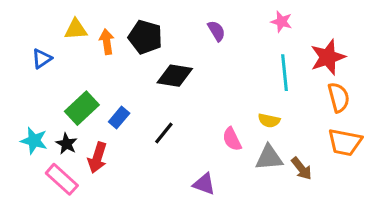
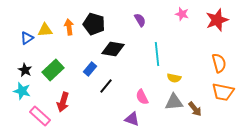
yellow triangle: (76, 29) -> (45, 30), moved
red star: (328, 57) -> (217, 20), moved
cyan line: (285, 73) -> (157, 54), moved
blue rectangle: (119, 117) -> (90, 69), moved
pink semicircle: (232, 139) -> (142, 97), moved
black star: (66, 144) -> (25, 70), moved

